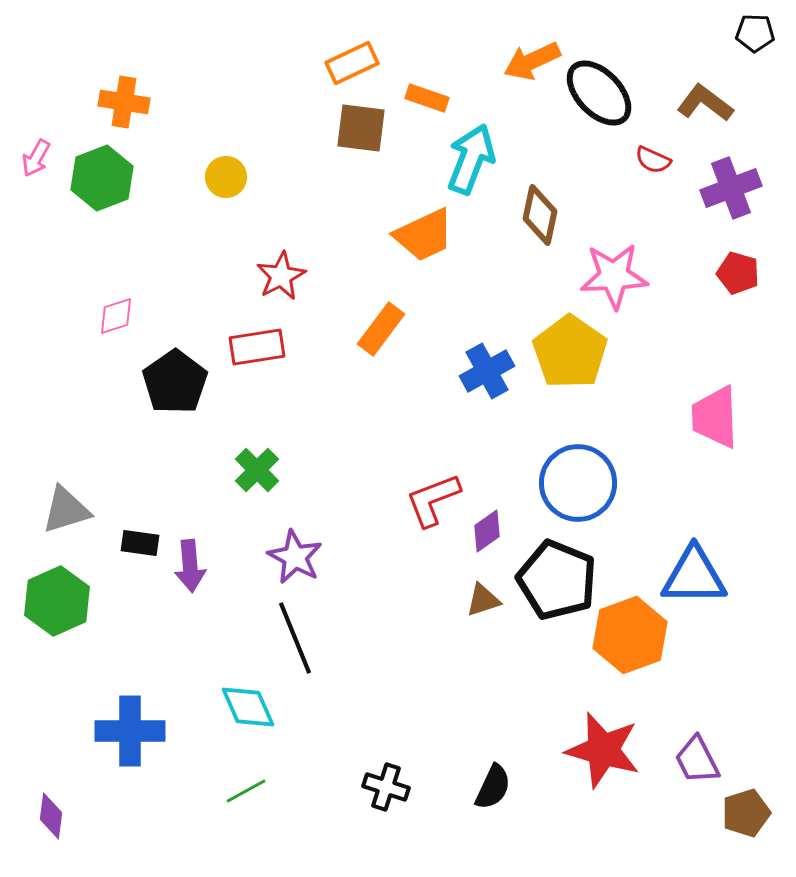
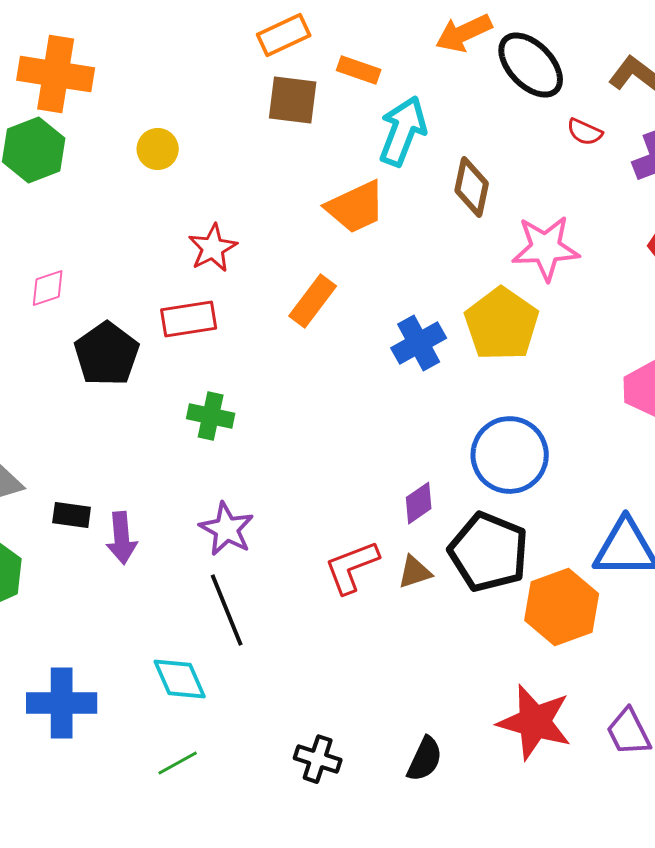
orange cross: (124, 102) -> (56, 74), size x1.5
green cross: (257, 470) -> (211, 416), moved, turned -33
red L-shape: (433, 500) -> (352, 567), moved

